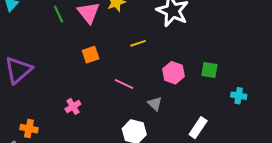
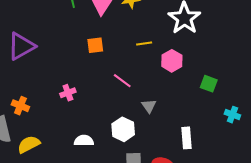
pink hexagon: (173, 73) -> (172, 61), moved
white rectangle: (198, 128) -> (186, 138), turned -50

